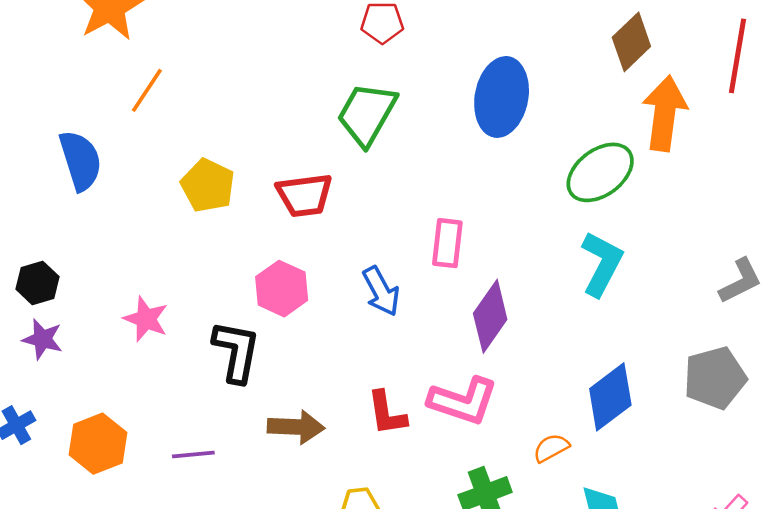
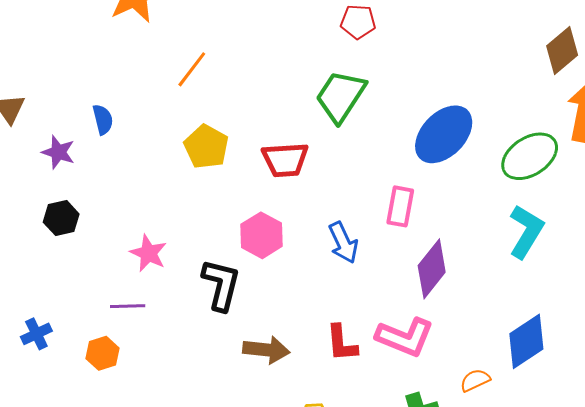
orange line: (147, 90) -> (192, 69), moved
blue ellipse: (502, 97) -> (444, 134), moved, turned 30
blue semicircle: (80, 160) -> (103, 120), size x0.6
purple star: (42, 339) -> (58, 152), moved
orange hexagon: (98, 444) -> (103, 353), size x0.7
purple line: (193, 454) -> (128, 306), moved

